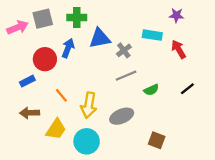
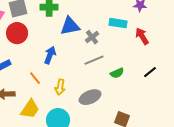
blue arrow: (68, 48) -> (50, 55), moved
red circle: (45, 59) -> (17, 33), moved
yellow arrow: (89, 105) -> (60, 87), size x0.7

